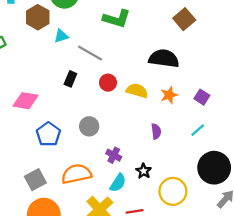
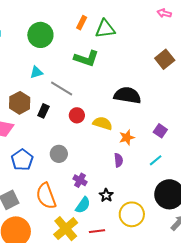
brown hexagon: (38, 17) -> (20, 103), moved
brown square: (184, 19) -> (165, 59), moved
orange star: (169, 95) -> (127, 137), moved
orange semicircle: (76, 174) -> (46, 196), turned -100

